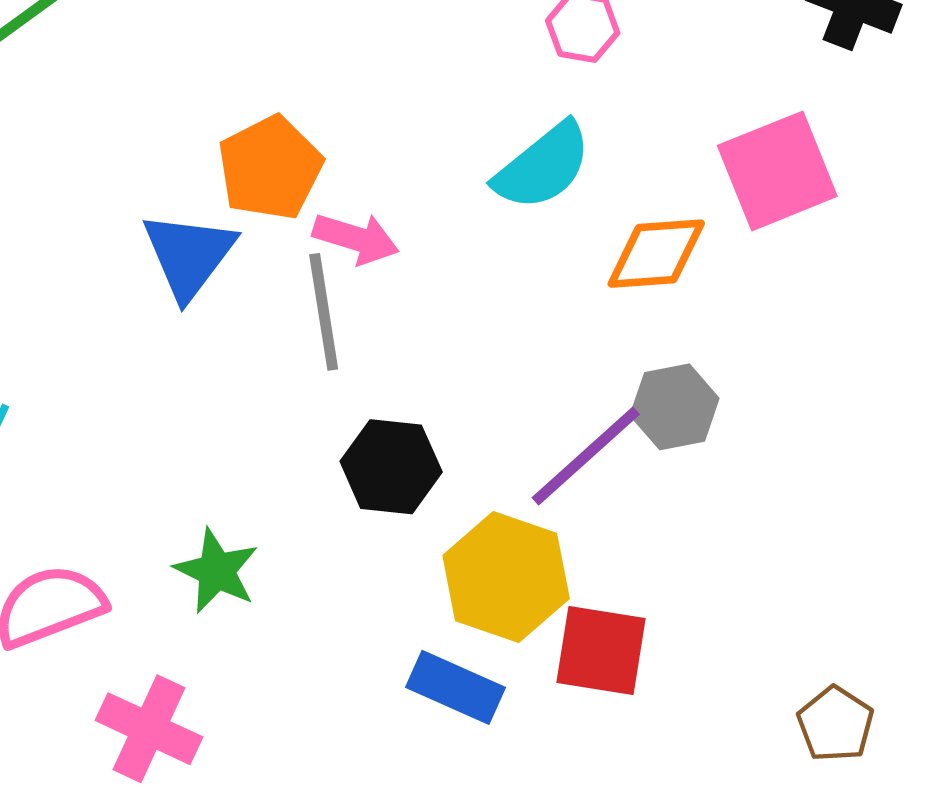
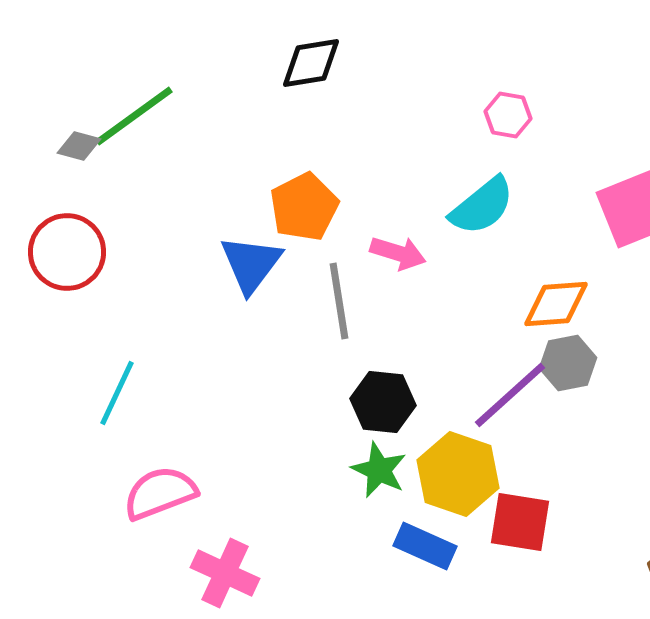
pink arrow: (356, 238) -> (398, 253), moved
orange diamond: (656, 254) -> (556, 304), moved
green star: (216, 571) -> (379, 470), moved

